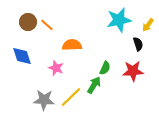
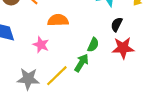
black semicircle: (138, 44) -> (117, 24), moved, turned -136

